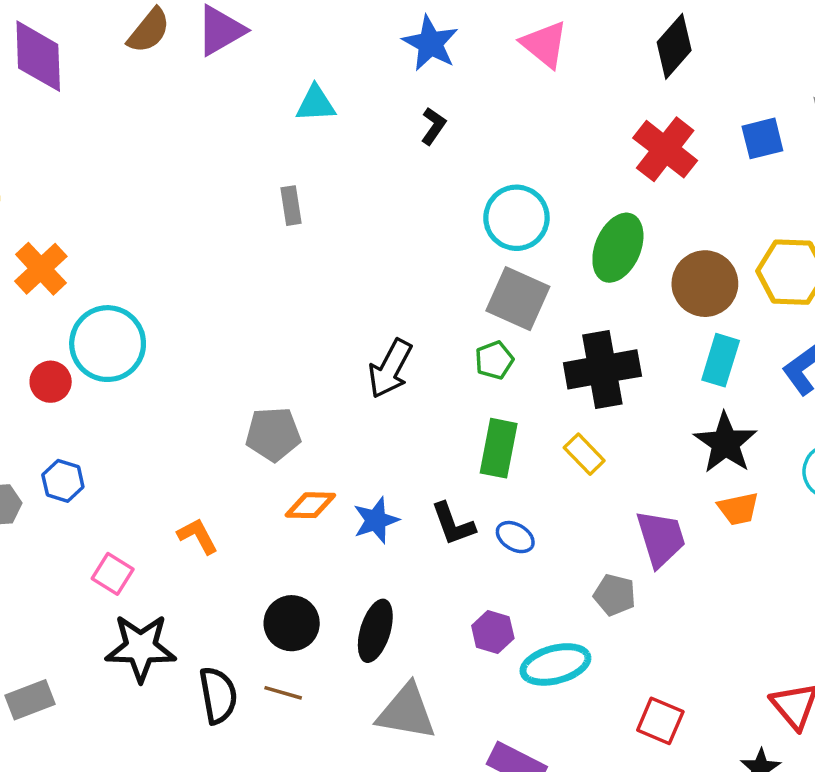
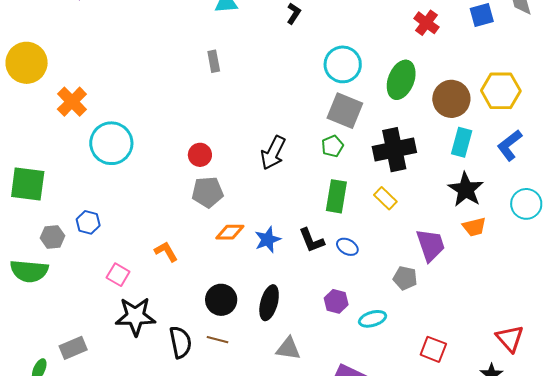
red cross: (665, 149) -> (426, 23), size x0.7
red circle: (51, 382) -> (200, 155), moved
cyan ellipse: (555, 664) -> (373, 319), size x0.7
gray triangle: (406, 712) -> (288, 349), size x0.7

